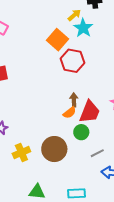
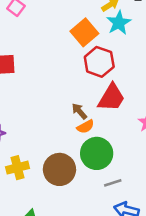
brown arrow: (74, 100) -> (79, 111), moved, turned -48
red trapezoid: (90, 112) -> (111, 98), moved
green circle: (81, 132) -> (97, 153), size x1.6

